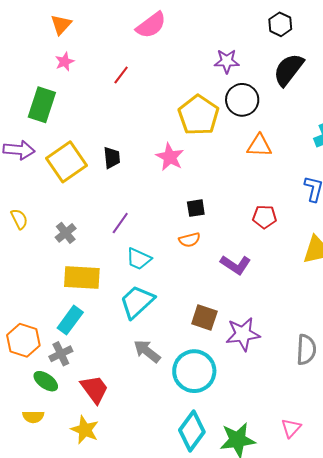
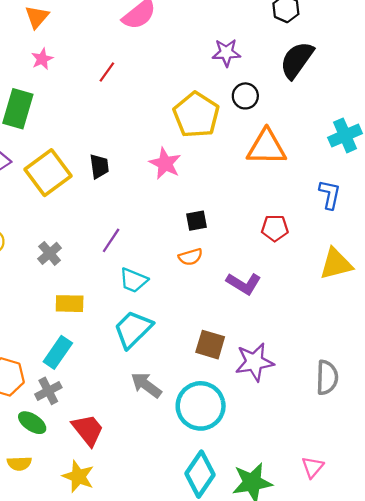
black circle: (242, 100) -> (245, 96), size x0.7
orange triangle: (259, 146) -> (266, 147), size x1.4
yellow rectangle: (82, 278) -> (70, 304), size x0.7

